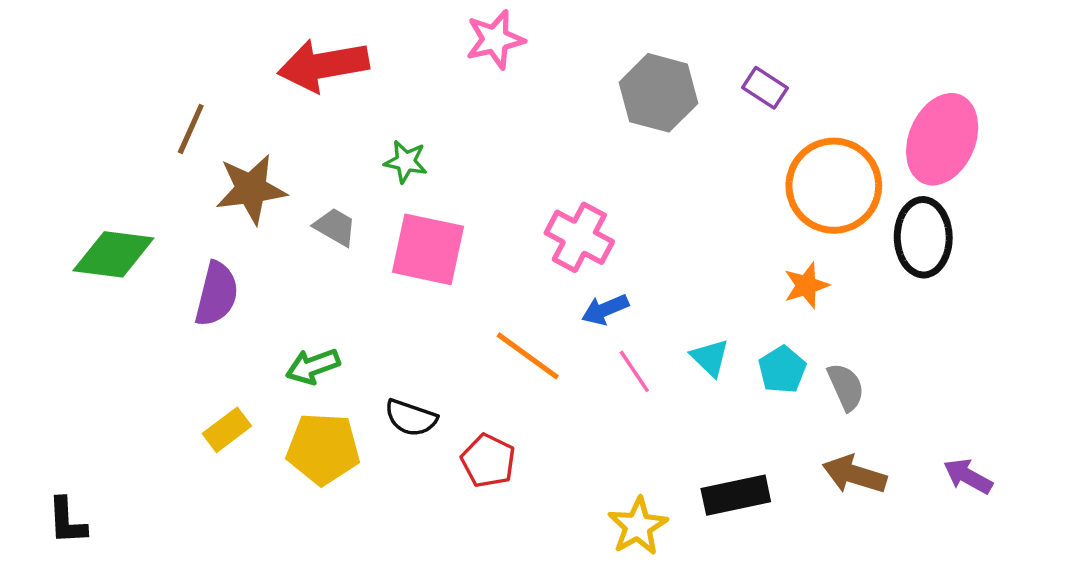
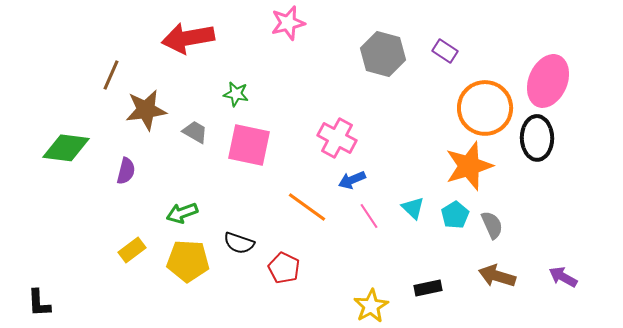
orange star: (806, 285) -> (469, 166), size x1.8
purple semicircle: (217, 294) -> (126, 171), size x0.7
black rectangle: (736, 495) -> (428, 288), size x0.7

